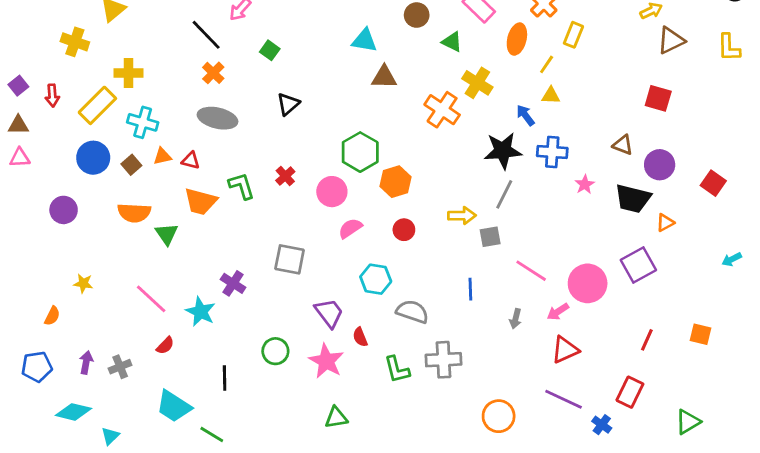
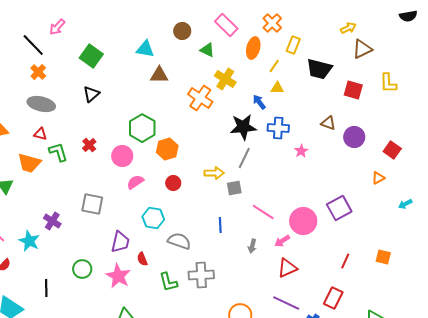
yellow L-shape: (729, 48) -> (388, 83), moved
green square: (270, 50) -> (91, 56), moved, size x1.6
red triangle: (191, 160) -> (40, 134), moved
black trapezoid: (633, 199) -> (319, 69), moved
orange triangle: (665, 223) -> (378, 178), moved
purple trapezoid: (329, 313) -> (120, 242), turned 50

